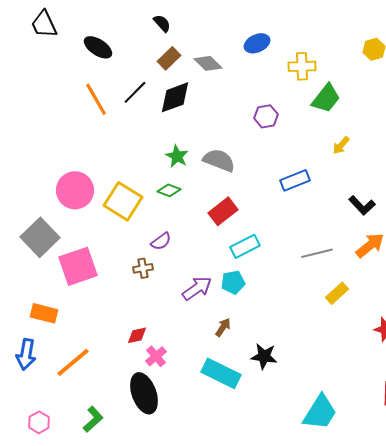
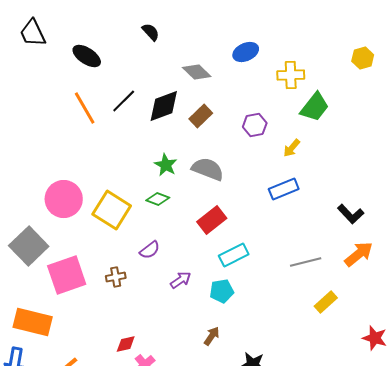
brown rectangle: (169, 58) -> (201, 116), moved
yellow arrow: (341, 145) -> (292, 148), moved
brown cross: (143, 268) -> (116, 277), moved
purple arrow: (197, 288) -> (181, 280), moved, size x0.7
orange rectangle: (44, 313) -> (33, 322), size x1.4

